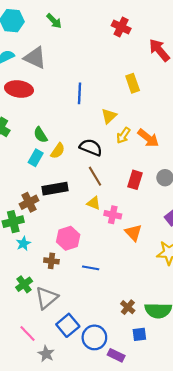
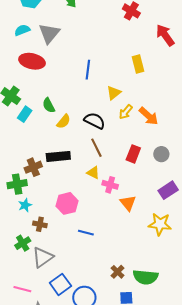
gray triangle: (35, 58) -> (49, 33), turned 40
cyan rectangle: (36, 158) -> (25, 114), moved
brown cross: (51, 261) -> (40, 224), moved
pink line: (27, 334) -> (22, 289), turned -36

